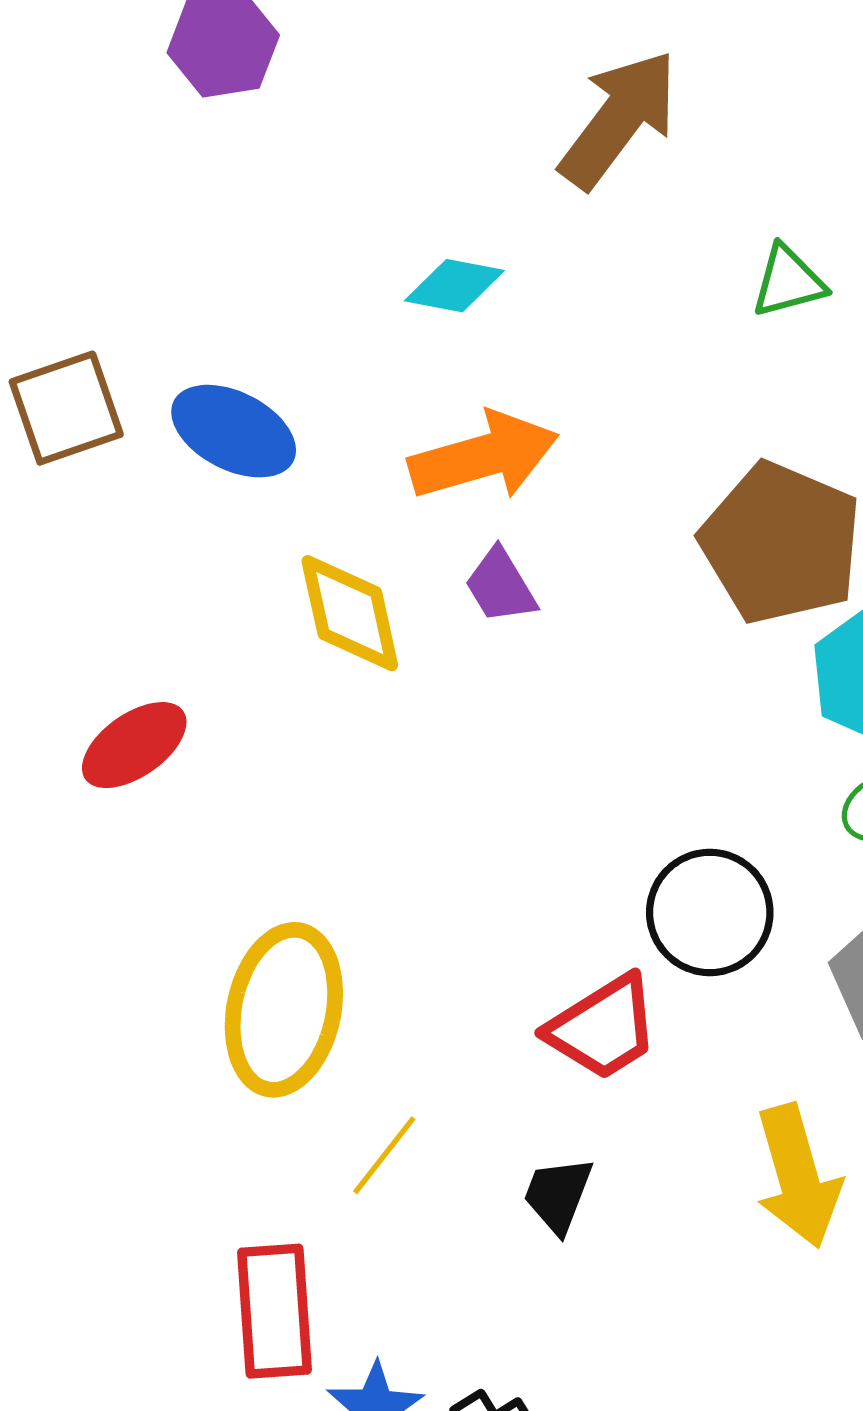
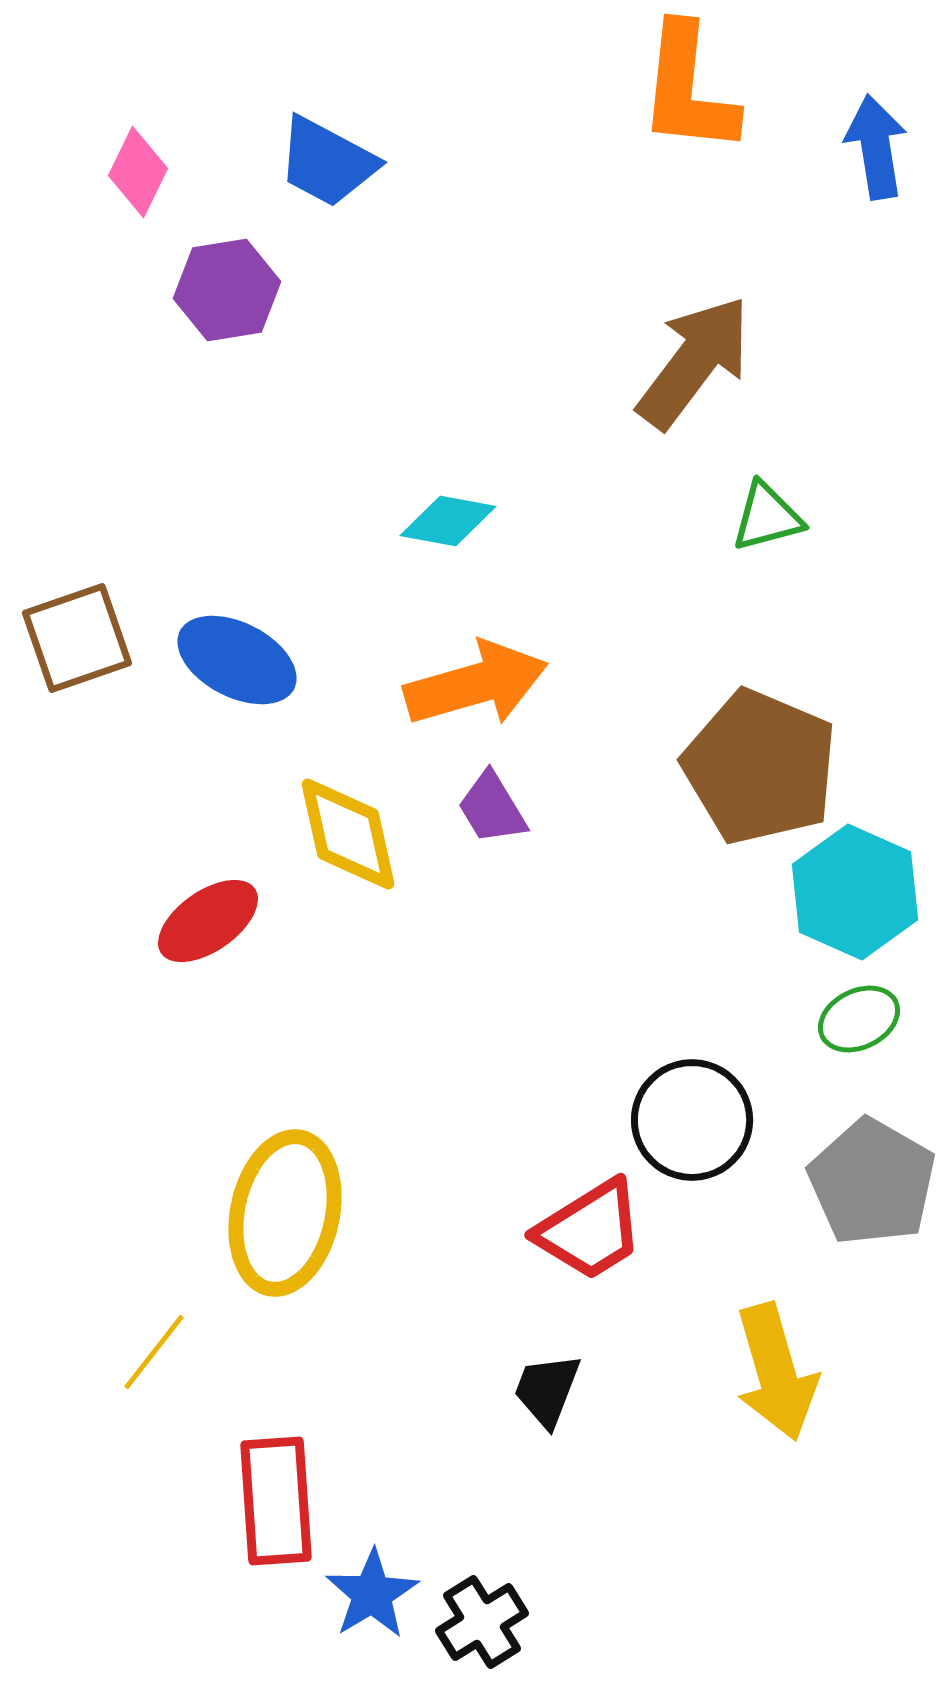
brown arrow: (619, 119) -> (694, 362), moved
red ellipse: (134, 745) -> (208, 921), moved
yellow line: (384, 1155) -> (154, 1352), moved

